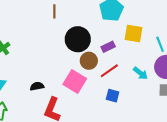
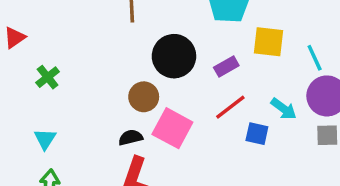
brown circle: (89, 61) -> (144, 97), moved
black semicircle: (37, 86) -> (131, 137), moved
blue square: (113, 96) -> (257, 134), moved

